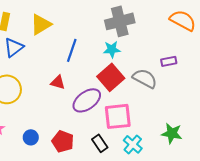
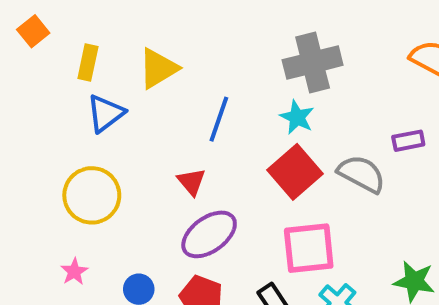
cyan star: (112, 49) -> (297, 117), turned 30
red triangle: (58, 82) -> (191, 182), turned 35
purple ellipse: (87, 100) -> (209, 234), moved

